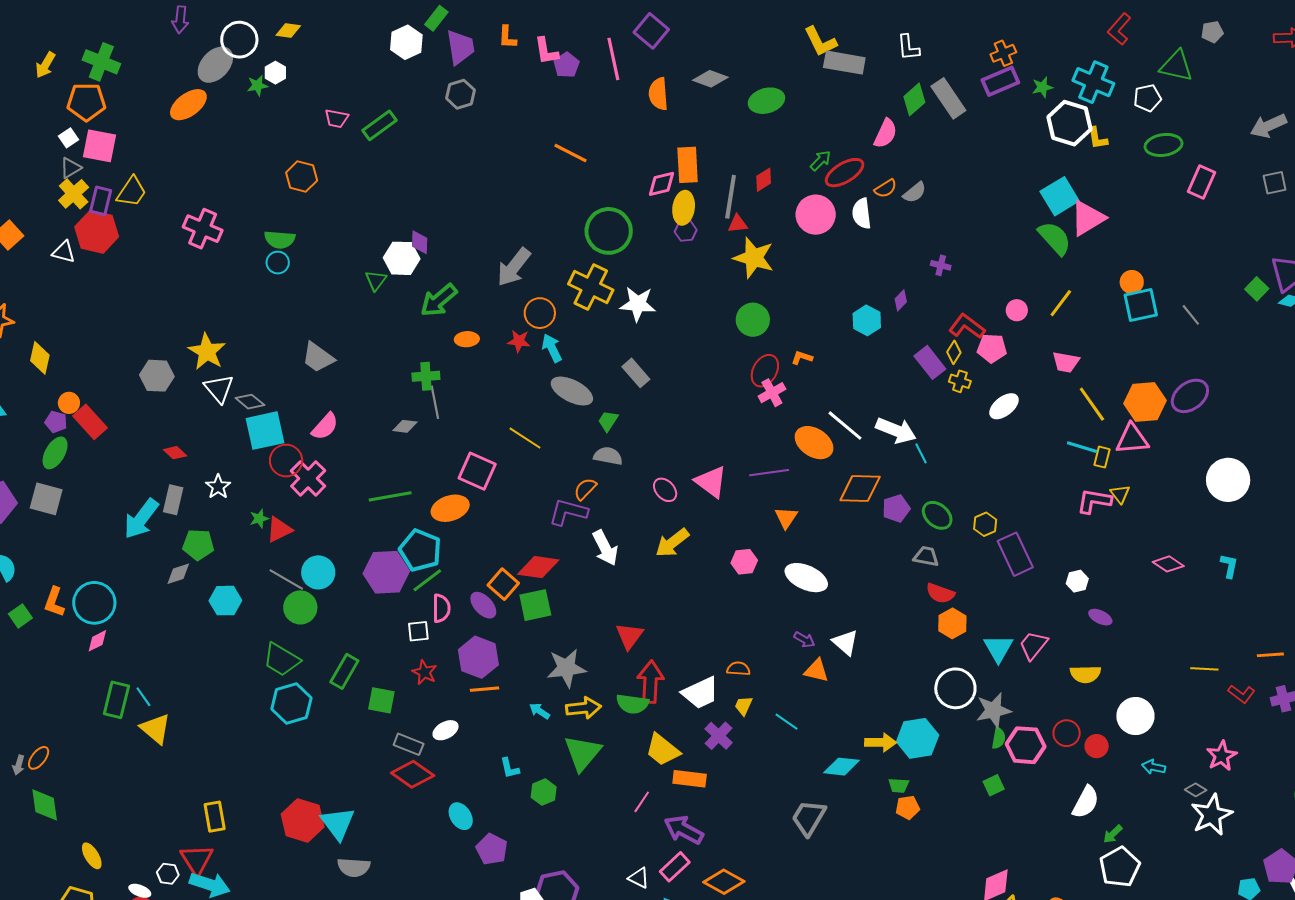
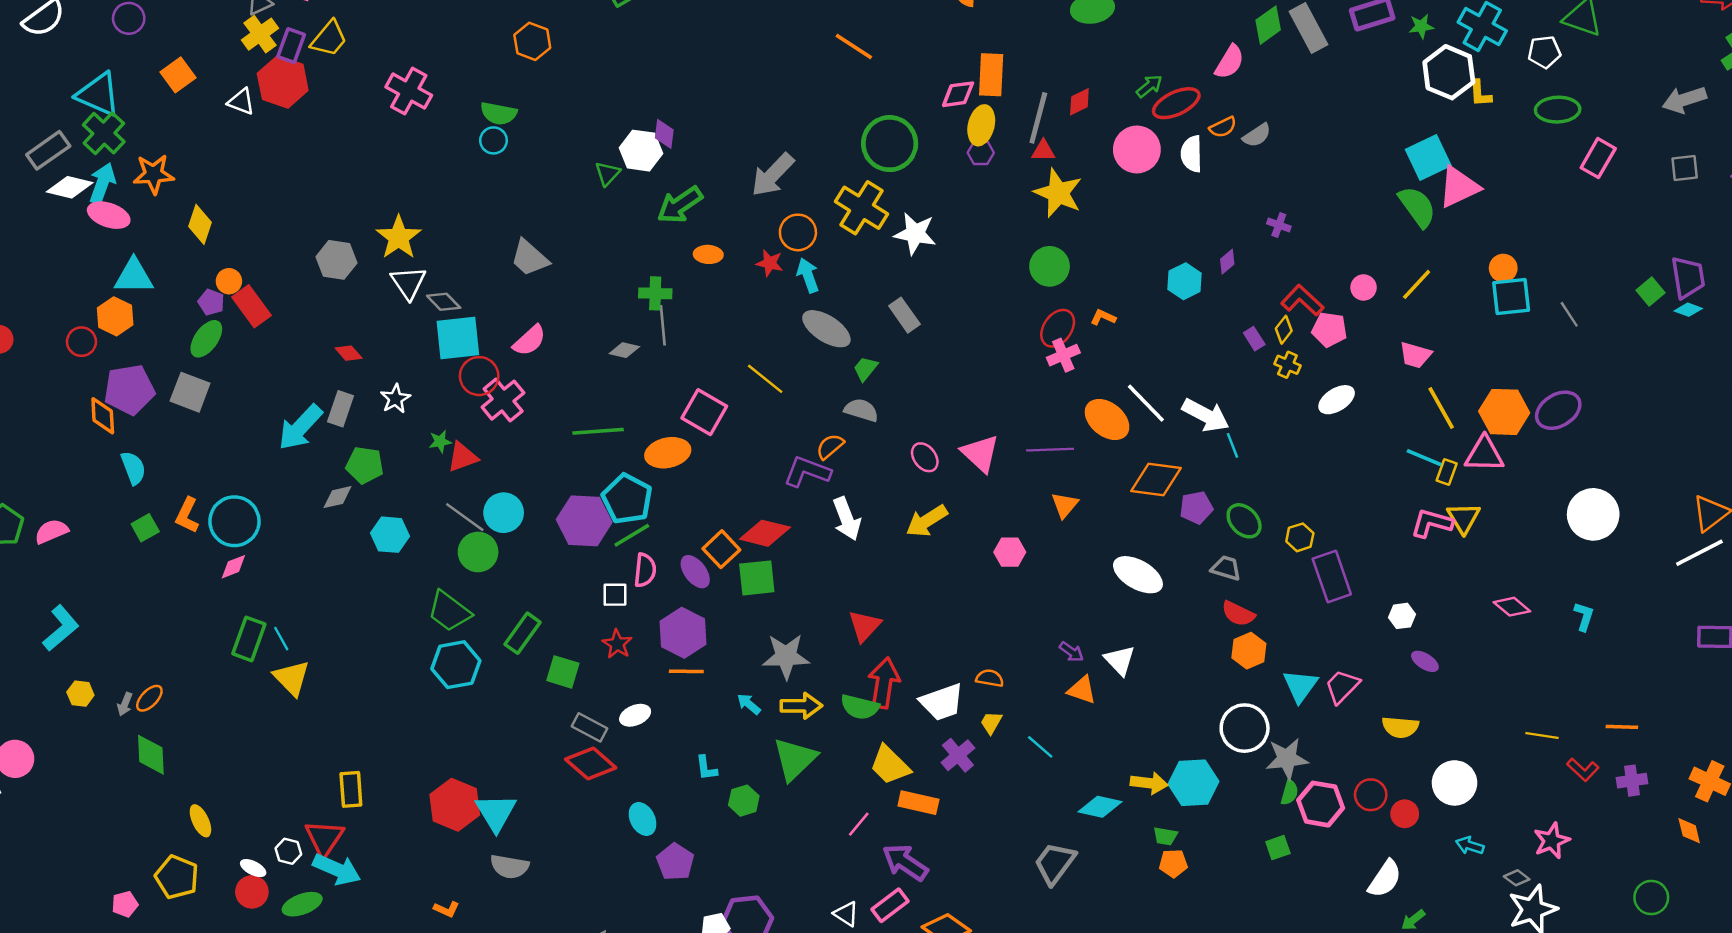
purple rectangle: (930, 362) -> (1254, 339), size x0.6
yellow triangle: (1120, 494) -> (1463, 518), size x1.4
white ellipse: (806, 578) -> (1138, 575), moved

